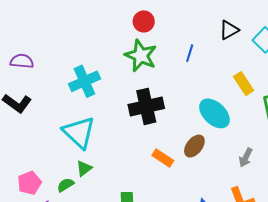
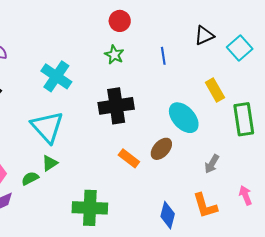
blue line: (190, 53) -> (163, 56), turned -30
green star: (141, 56) -> (114, 55), size x0.6
cyan cross: (84, 81) -> (56, 76), turned -36

